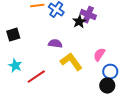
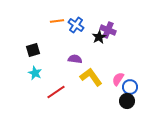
pink semicircle: (99, 55) -> (118, 79), moved
cyan star: (15, 66) -> (35, 73), moved

